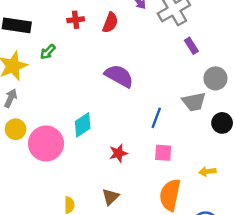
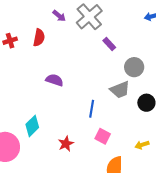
purple semicircle: (119, 76) -> (55, 80), size x0.7
pink square: (163, 153) -> (103, 136), turned 35

